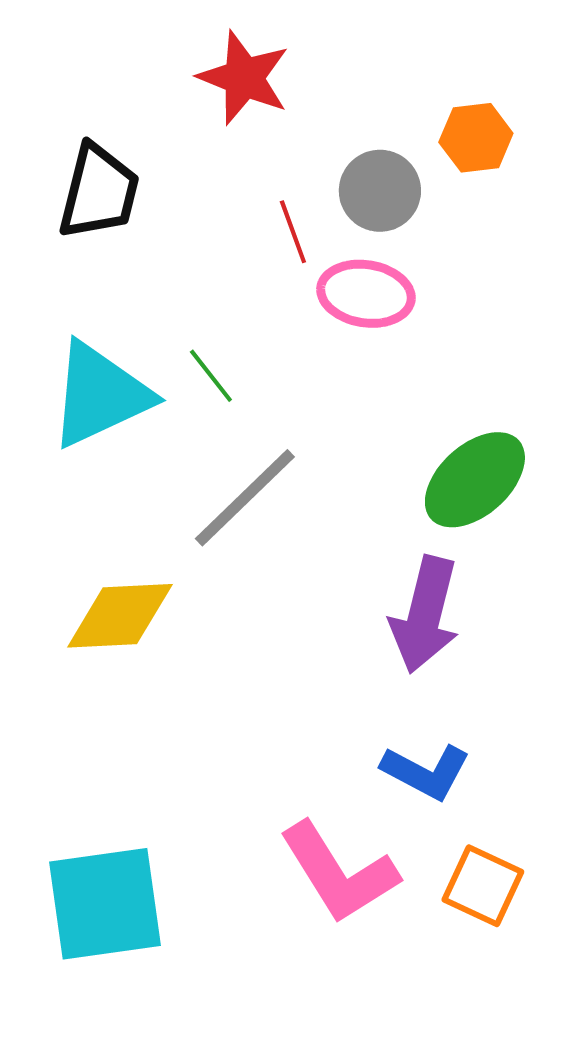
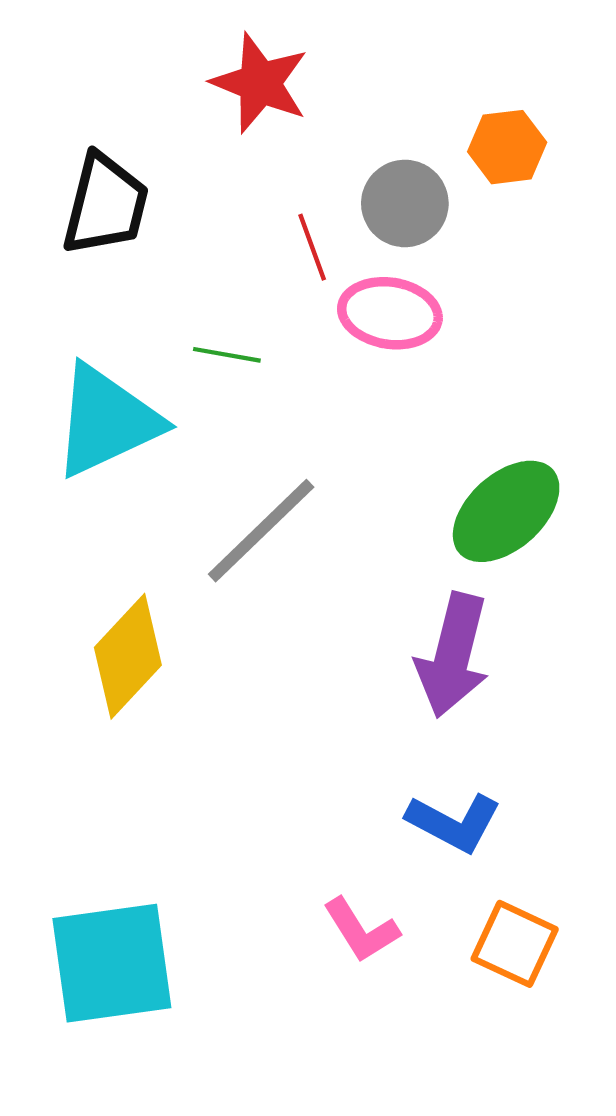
green line: (211, 376) -> (227, 355), moved, turned -42
yellow diamond: (120, 616) -> (128, 656), turned -44
pink L-shape: (339, 873) -> (361, 930), size x0.6

